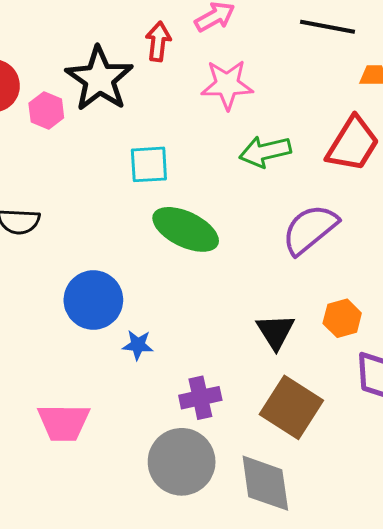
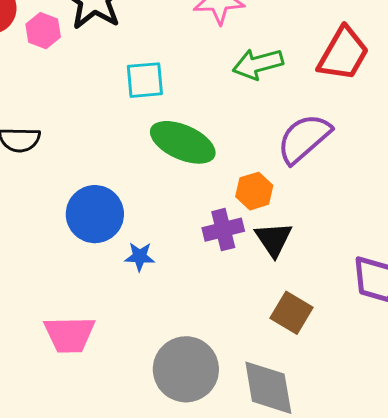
orange hexagon: (342, 318) -> (254, 191), moved
purple cross: (200, 398) -> (223, 230), moved
brown square: (291, 407) -> (291, 313), size x0.7

